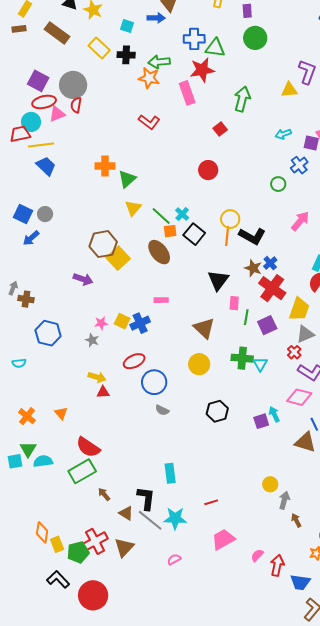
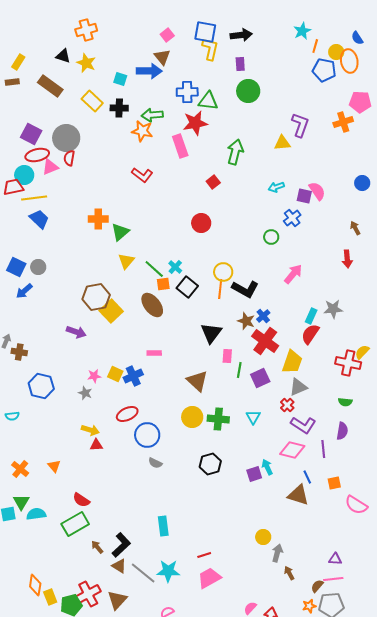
blue arrow: (156, 18) -> (149, 71), size x1.4
green cross: (242, 358) -> (218, 419), moved
red semicircle: (88, 447) -> (81, 500), size x0.7
black L-shape: (146, 498) -> (121, 545), moved, turned 40
pink trapezoid: (223, 539) -> (209, 578), moved

